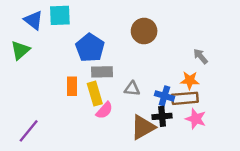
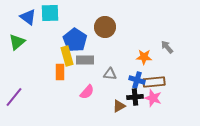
brown circle: (144, 31) -> (105, 27), moved
orange star: (190, 80) -> (144, 57), moved
yellow rectangle: (95, 94) -> (67, 56), moved
pink star: (196, 119) -> (153, 98), moved
brown triangle: (143, 127) -> (119, 106), size x0.6
purple line: (29, 131) -> (14, 97), moved

